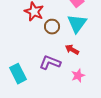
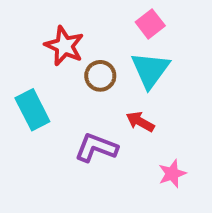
cyan rectangle: (18, 74) -> (32, 110), moved
pink star: (78, 76) -> (172, 174), moved

